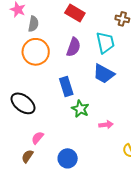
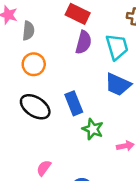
purple semicircle: (73, 47) -> (83, 42), moved
orange circle: (36, 52) -> (34, 64), size x0.7
black ellipse: (23, 103) -> (35, 107), moved

